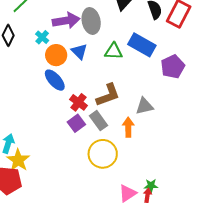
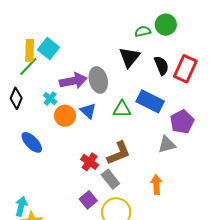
blue ellipse: (55, 80) -> (32, 142), moved
gray triangle: (144, 106) -> (167, 145), moved
purple square: (76, 123) -> (88, 200), moved
orange arrow: (128, 127) -> (156, 184), moved

